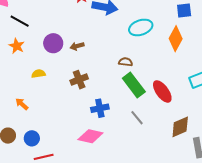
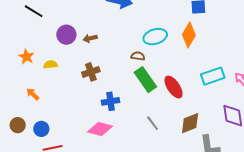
cyan ellipse: (141, 27) -> (155, 37), moved
orange star: (17, 46) -> (26, 57), moved
gray line: (137, 118) -> (153, 123), moved

